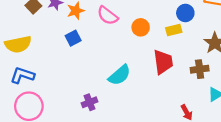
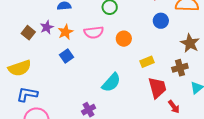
pink semicircle: (108, 16) -> (94, 32), turned -36
yellow rectangle: (174, 30) -> (147, 62), moved
red trapezoid: (163, 62) -> (157, 88), moved

